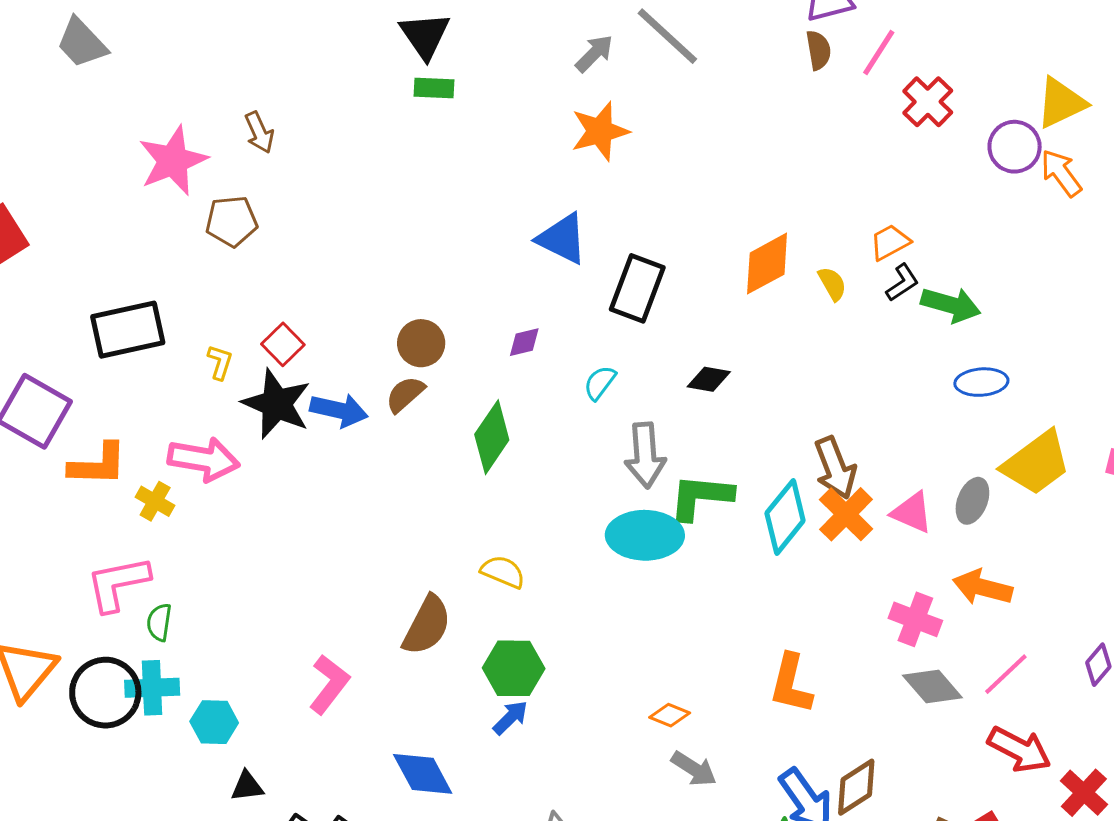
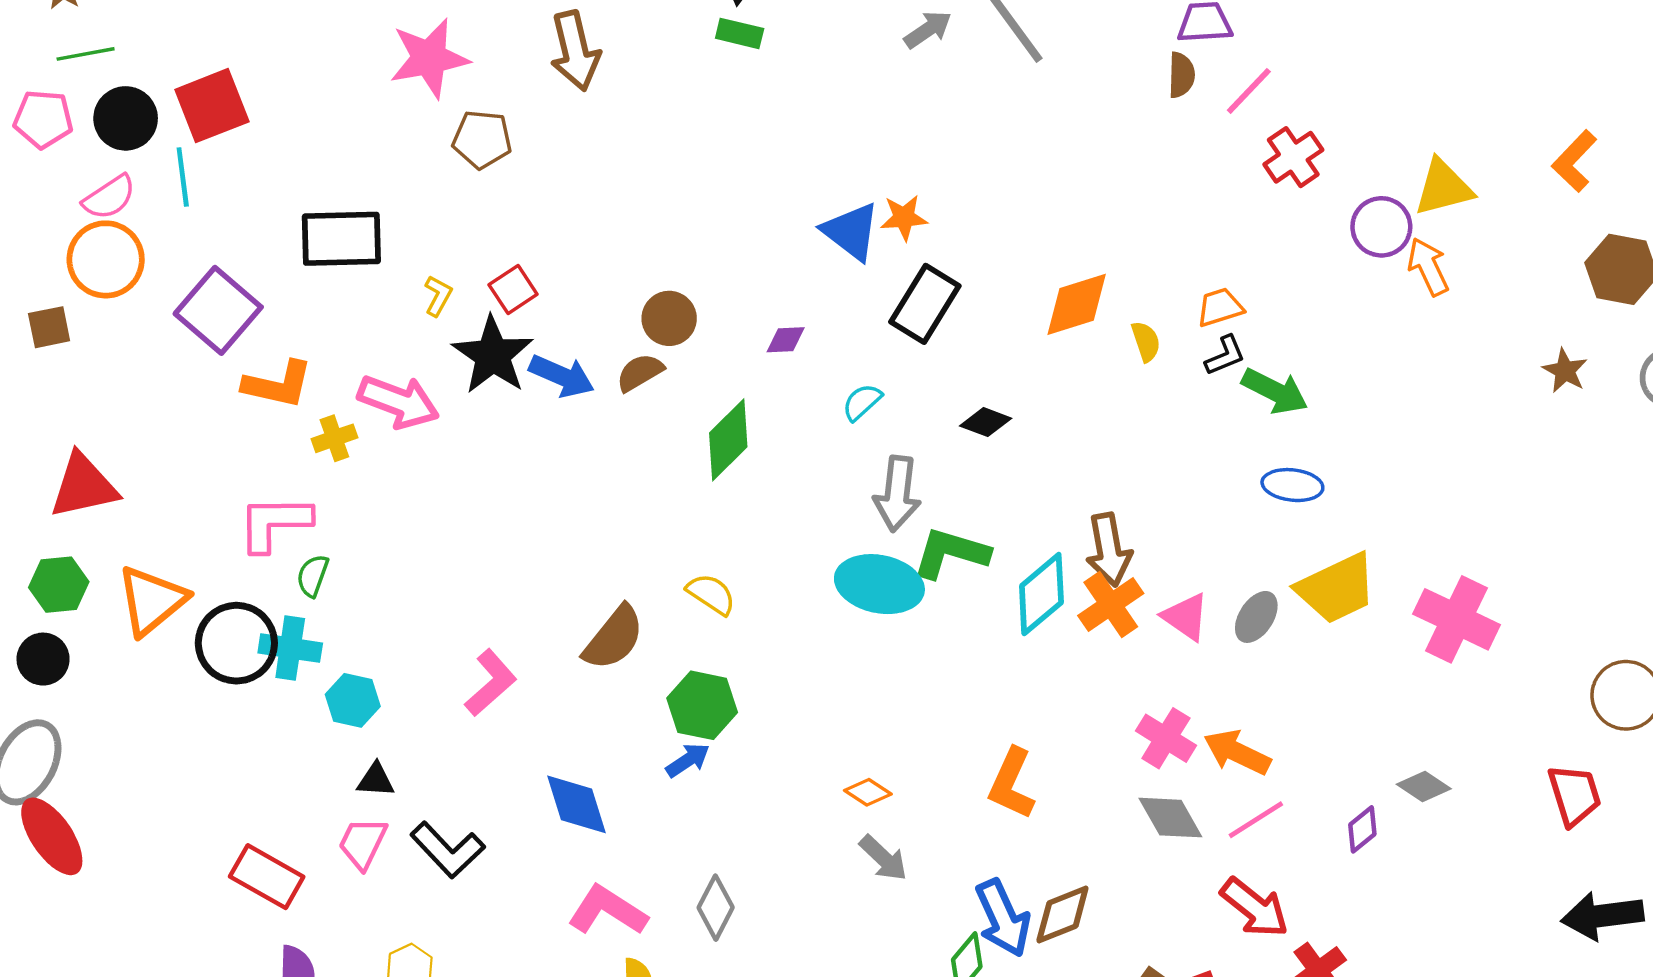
orange star: (600, 131) -> (904, 218), moved, size x0.7
brown arrow: (259, 132) -> (575, 51), moved, size x1.6
yellow cross: (155, 501) -> (334, 438), turned 30
orange arrow: (983, 587) -> (1237, 752), moved

